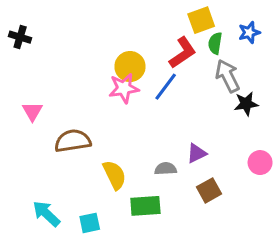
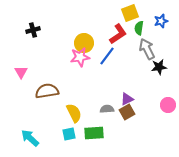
black cross: (20, 37) -> (33, 30), moved, turned -32
brown square: (209, 190) -> (127, 112), moved
cyan square: (90, 223) -> (69, 134), moved

